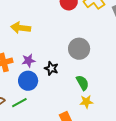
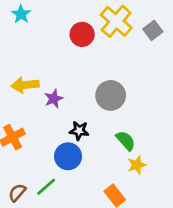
purple star: (28, 61) -> (54, 99), moved
blue circle: (28, 81) -> (68, 156), moved

